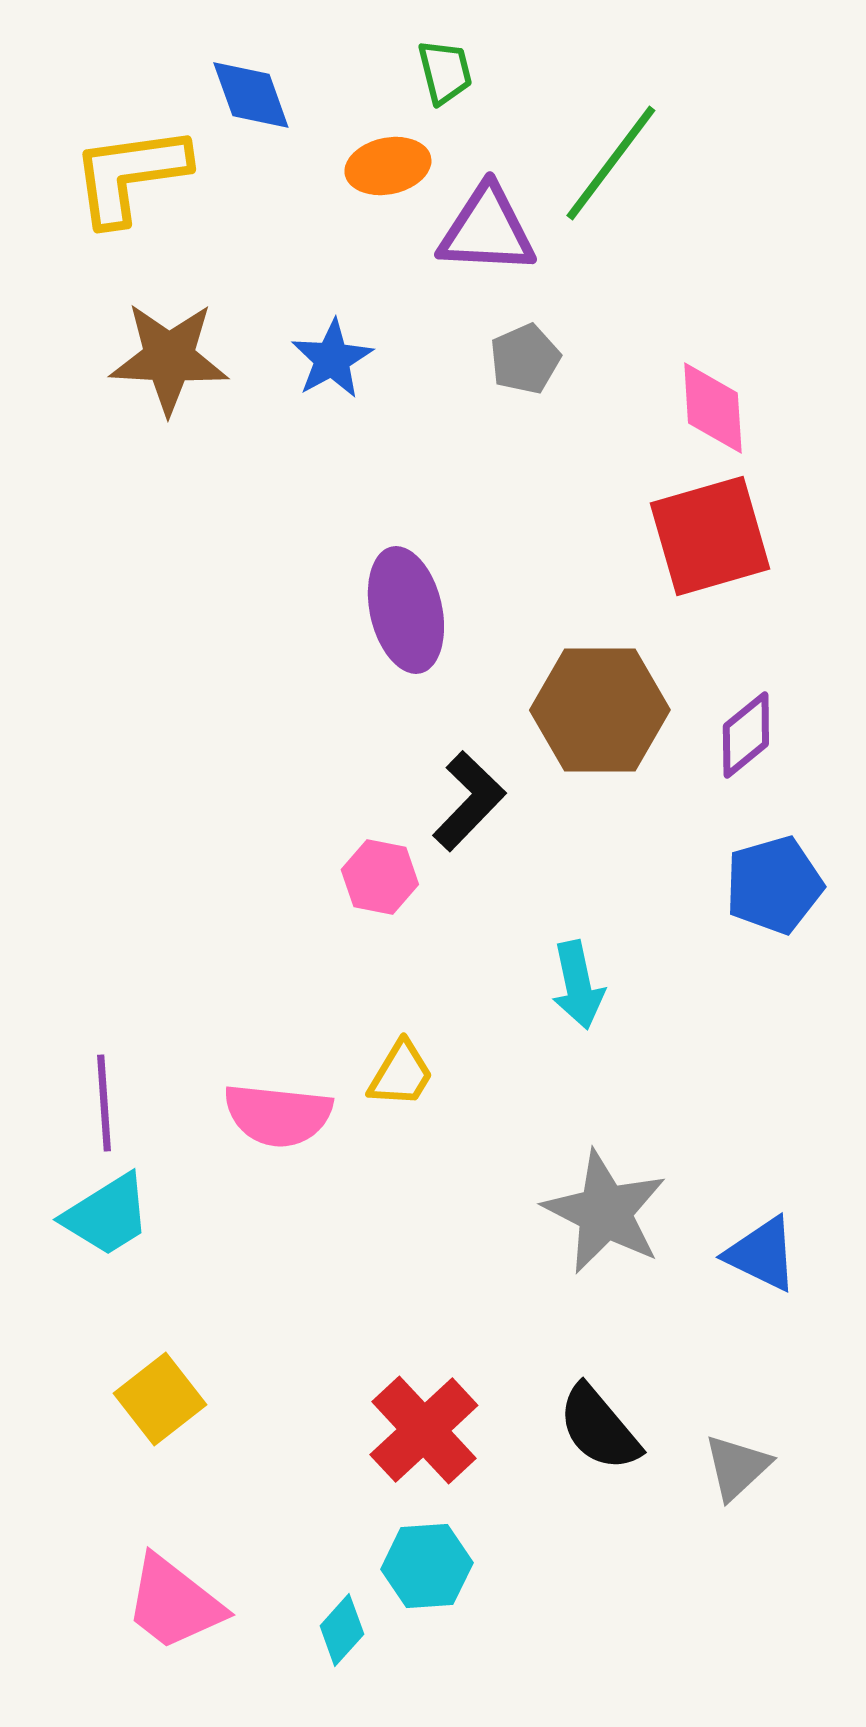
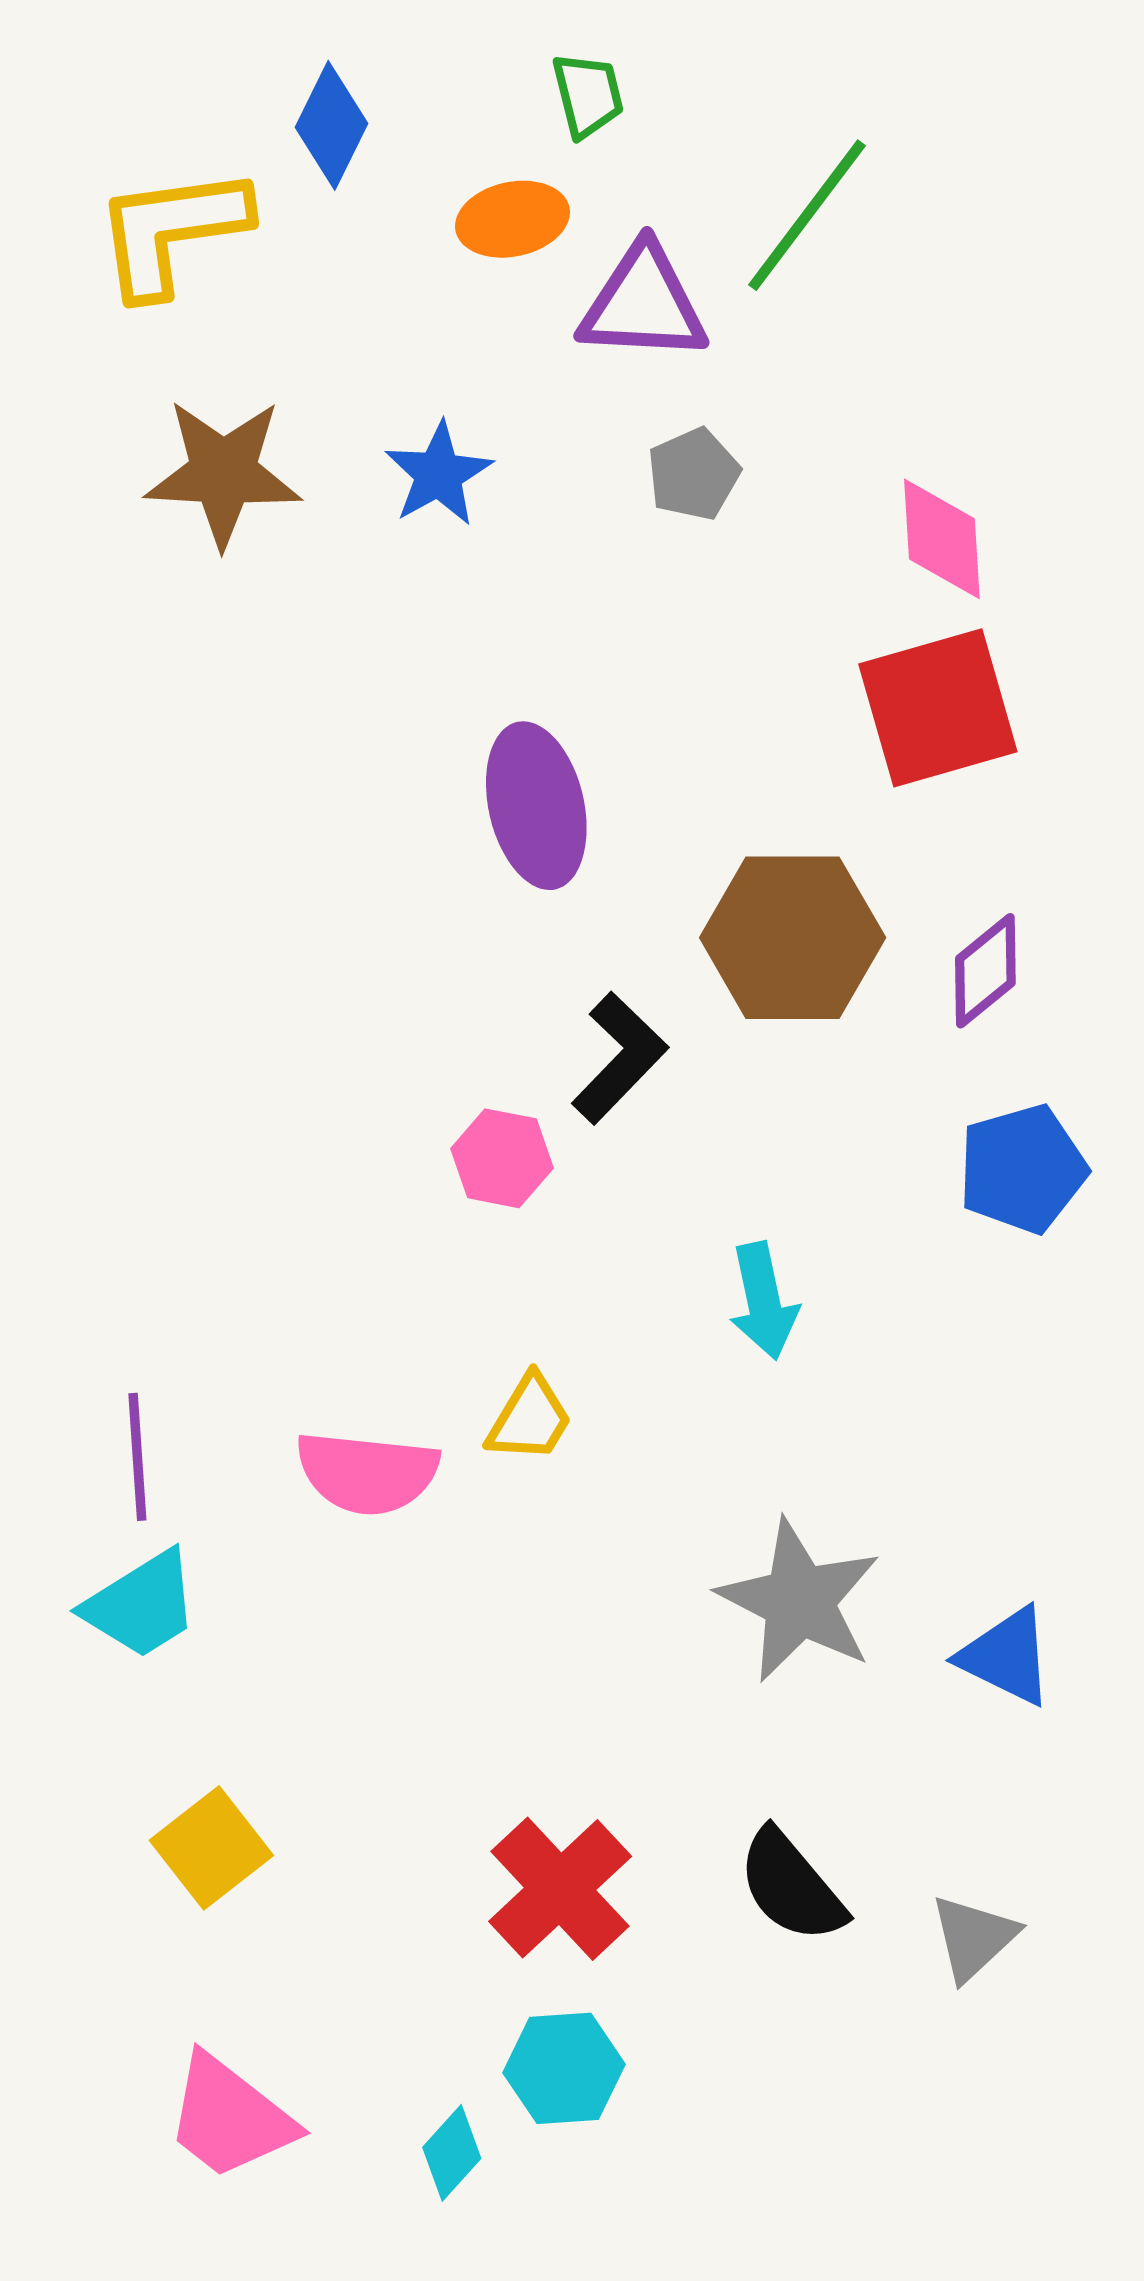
blue diamond: (251, 95) -> (332, 125), turned 46

